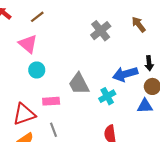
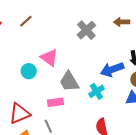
brown arrow: (139, 24) -> (122, 22), turned -49
pink triangle: (28, 44) -> (49, 58), moved
pink rectangle: (51, 101) -> (56, 102), moved

